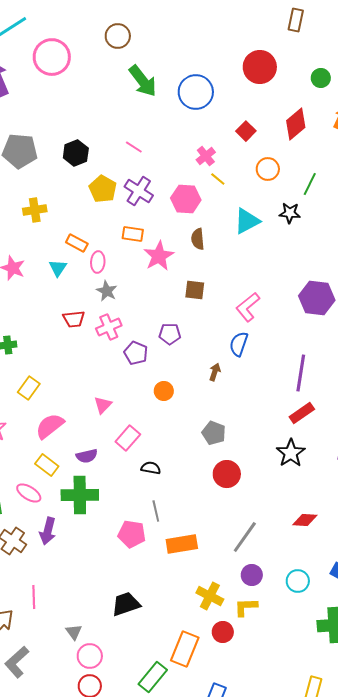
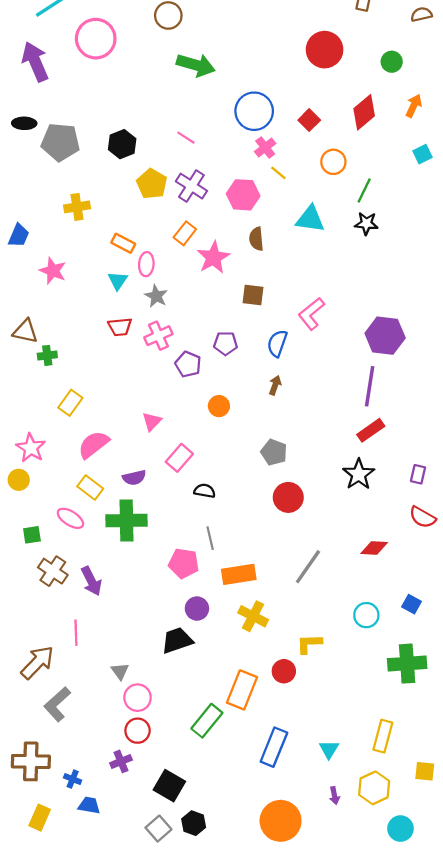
green arrow: (143, 81) -> (196, 65), turned -36
blue circle: (196, 92) -> (254, 111), moved
green line: (310, 184) -> (364, 190), moved
black star: (290, 213) -> (366, 223), moved
cyan triangle: (247, 221) -> (310, 219), turned 36
orange rectangle: (133, 234) -> (185, 233), turned -60
cyan triangle: (58, 268) -> (118, 281), moved
purple hexagon: (317, 298) -> (385, 336), moved
blue semicircle: (239, 344) -> (277, 343), moved
purple arrow: (48, 531) -> (91, 581), moved, turned -40
purple circle: (252, 575) -> (197, 609), moved
yellow cross: (210, 596) -> (253, 616), moved

